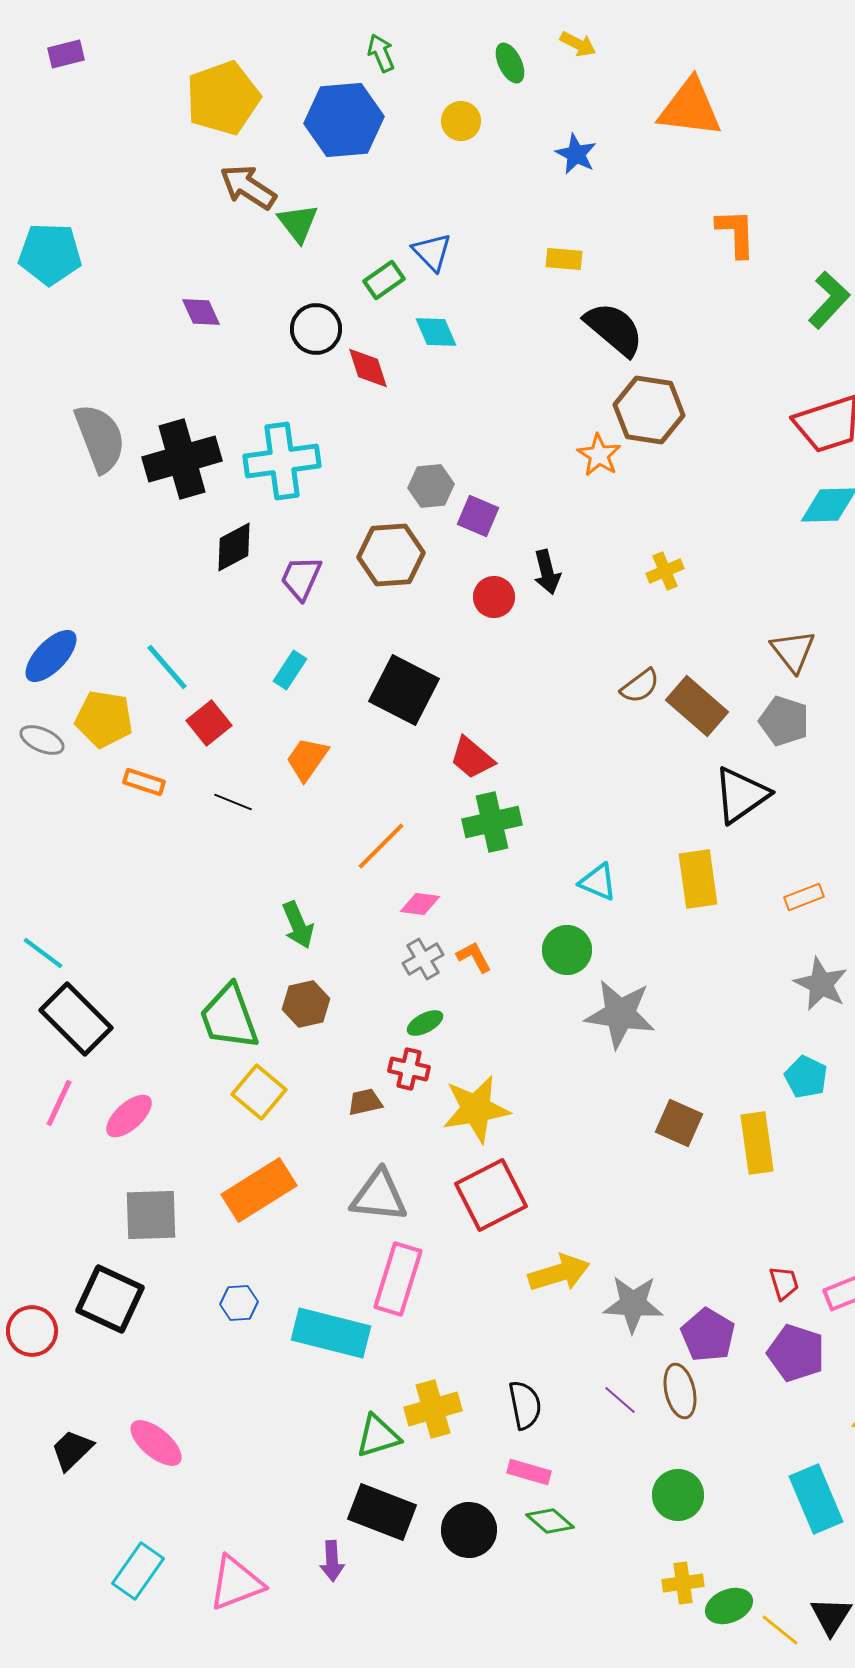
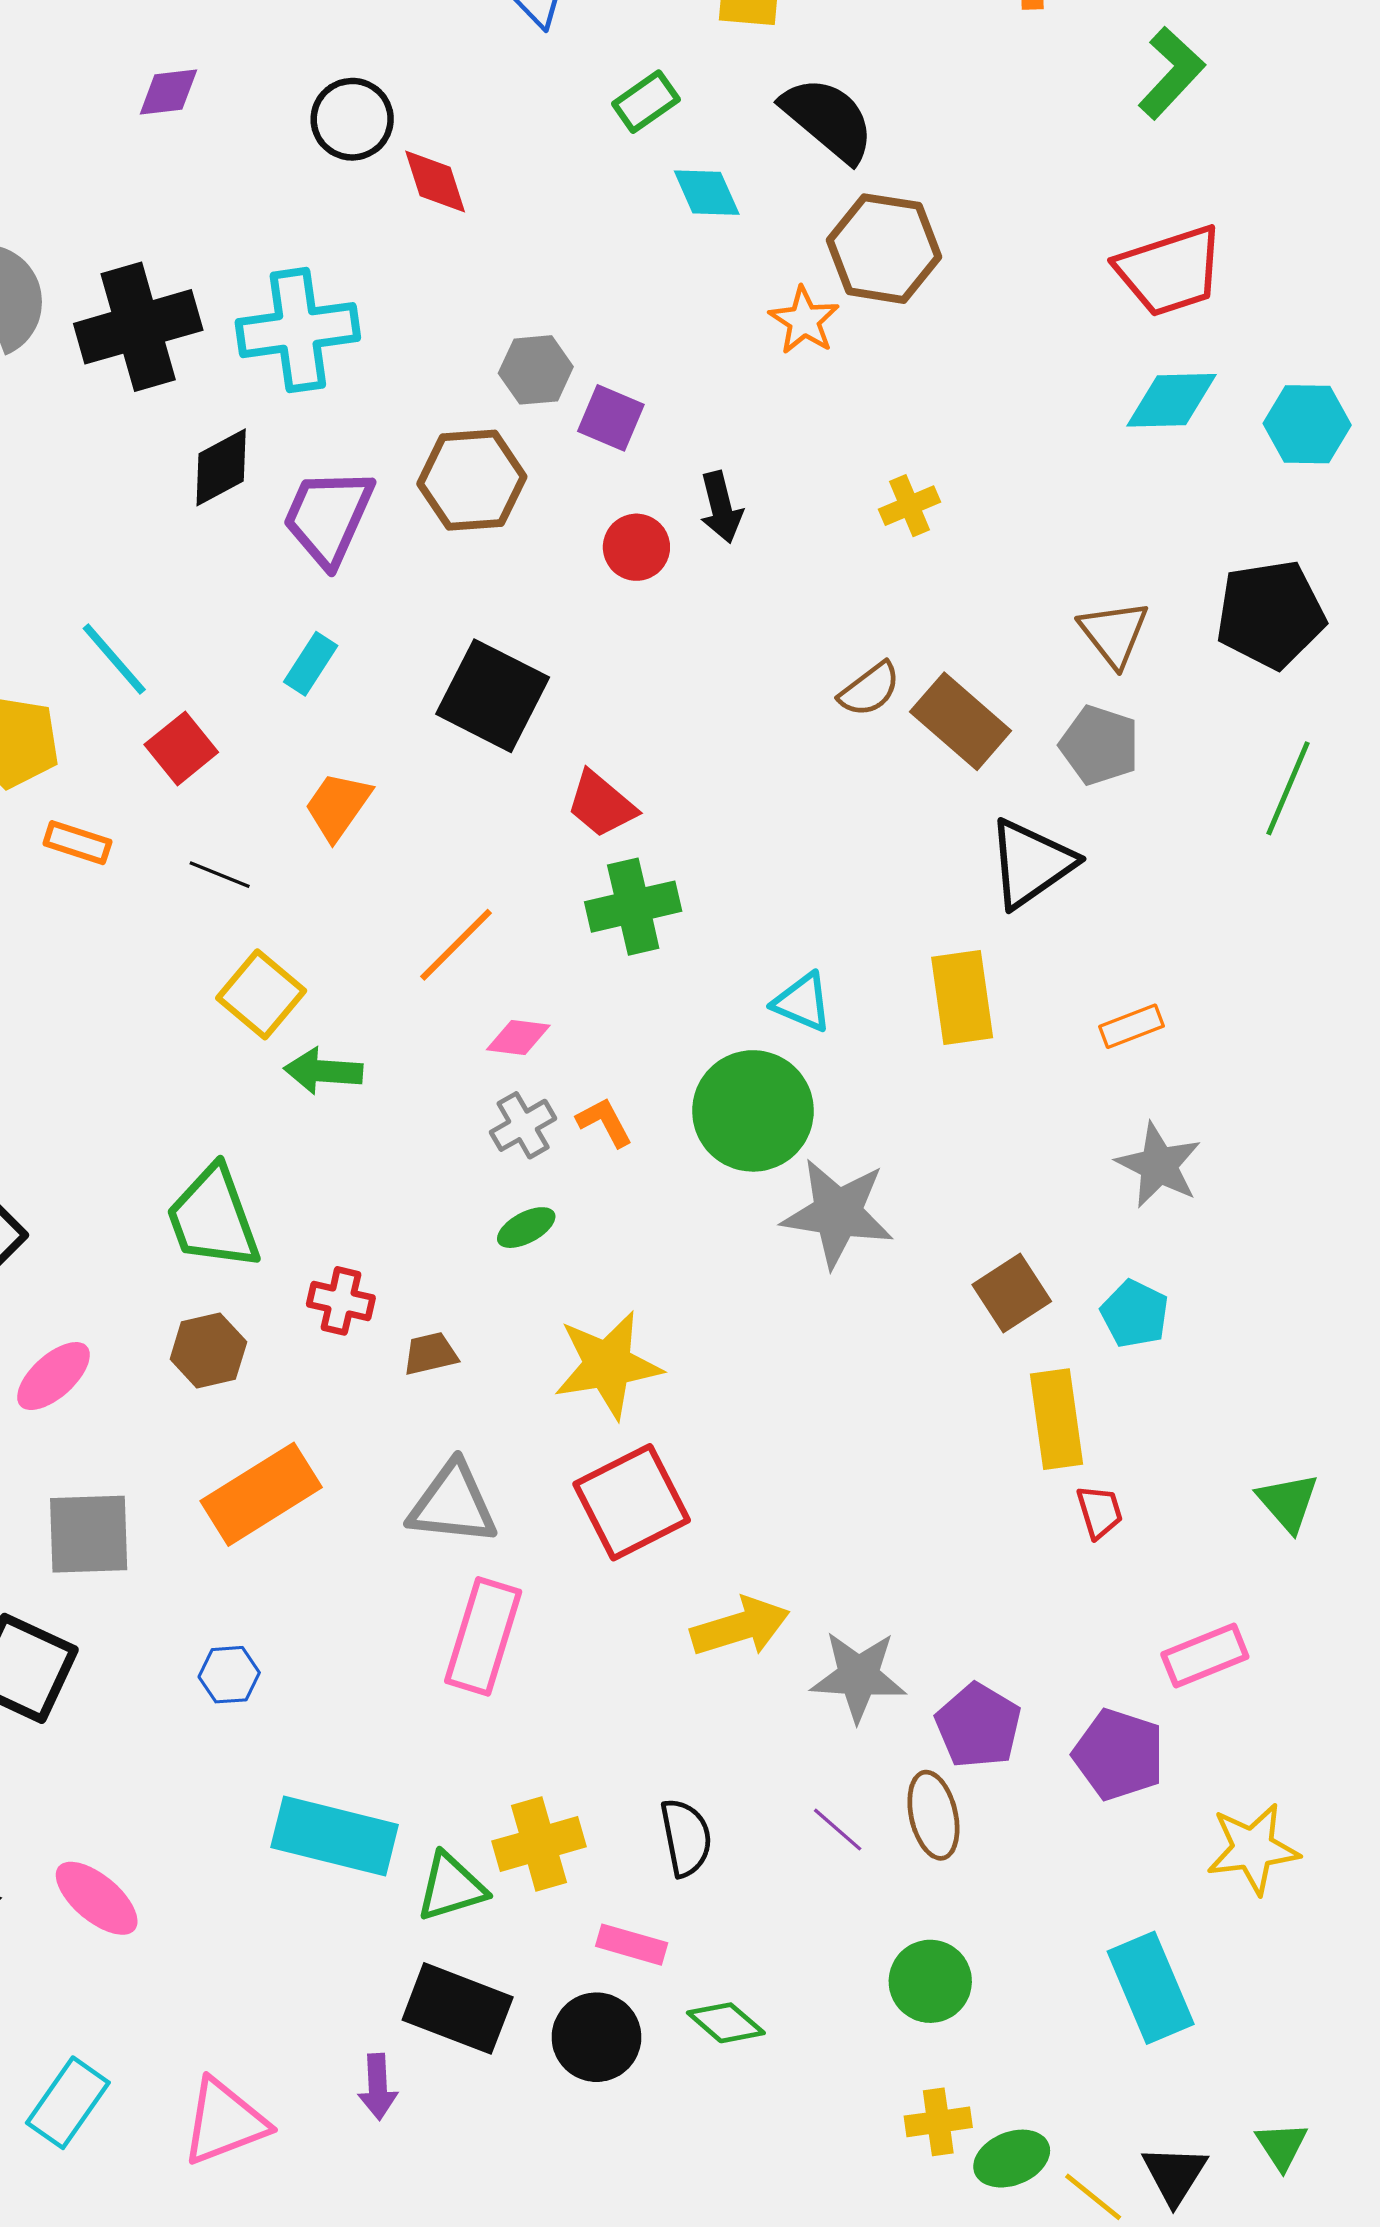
green rectangle: (384, 280) -> (646, 102), moved
purple diamond: (201, 312) -> (168, 92), turned -72
cyan diamond: (436, 332) -> (707, 193), moved
purple trapezoid: (301, 578) -> (328, 517), size x1.4
green arrow: (298, 925) -> (323, 1071), turned 117
green circle: (567, 950) -> (753, 1111), size x1.5
brown hexagon: (306, 1004) -> (208, 1350), moved
red cross: (409, 1069) -> (341, 1301), moved
yellow square: (259, 1092) -> (261, 994), moved
brown square: (679, 1123) -> (1012, 1293), moved, turned 33
red trapezoid: (784, 1283) -> (1100, 1512), moved
cyan rectangle: (331, 1333) -> (335, 1836), moved
pink rectangle: (529, 1472) -> (632, 1945), moved

